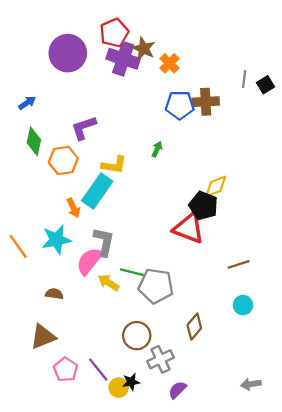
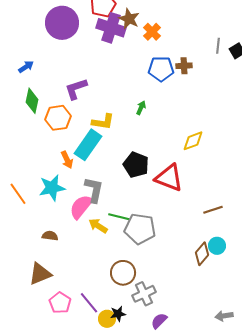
brown cross: (206, 102) -> (184, 66), size x0.7
black pentagon: (203, 206) -> (136, 165), moved
brown diamond: (194, 327) -> (202, 254), moved

